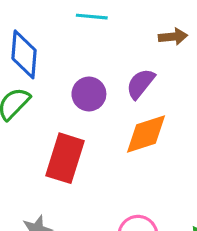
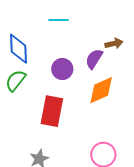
brown arrow: (173, 37) -> (114, 44), moved

